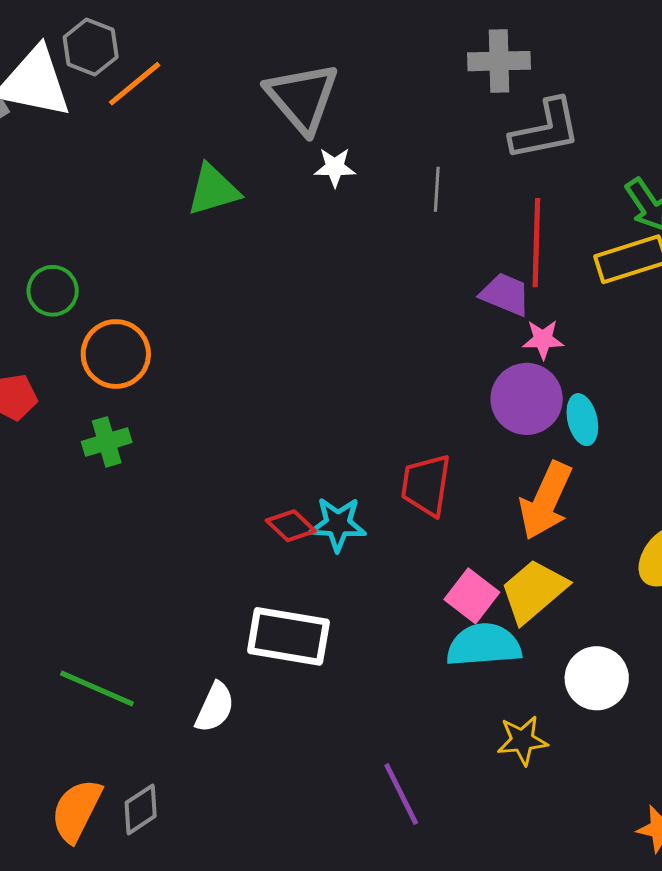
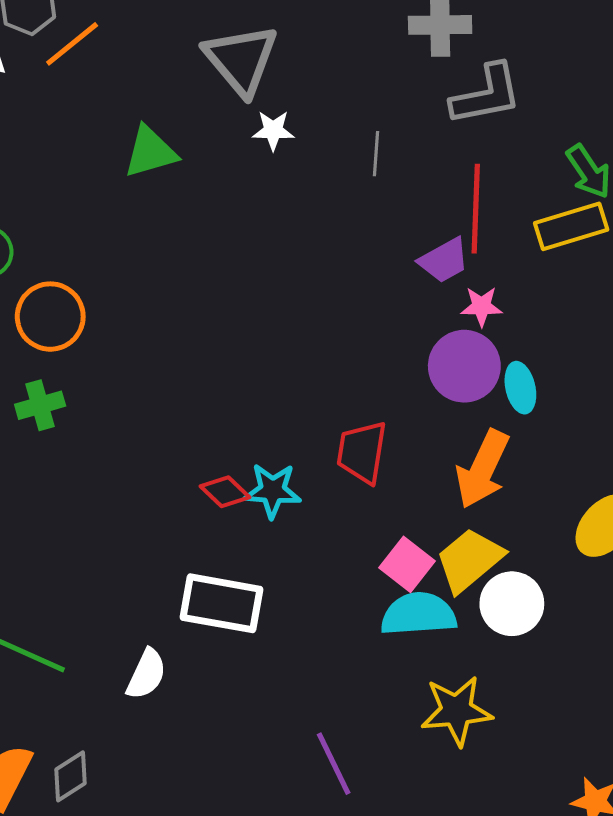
purple trapezoid: (505, 294) -> (444, 260), turned 128
white circle: (597, 678) -> (512, 604), moved
yellow star: (522, 740) -> (456, 711), size x1.4

